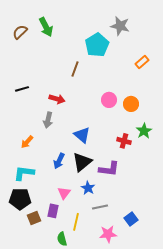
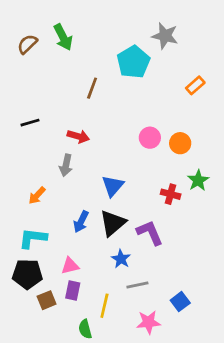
brown line: (75, 69) -> (92, 88), moved
blue triangle: (82, 135) -> (113, 186), turned 30
purple L-shape: (109, 169) -> (150, 233), turned -120
pink triangle: (64, 193) -> (70, 266), moved, turned 40

